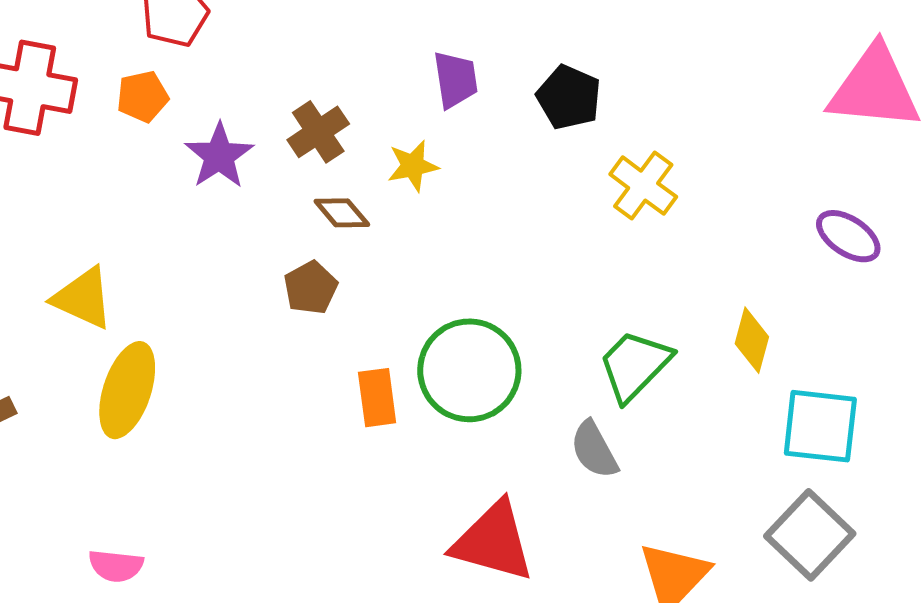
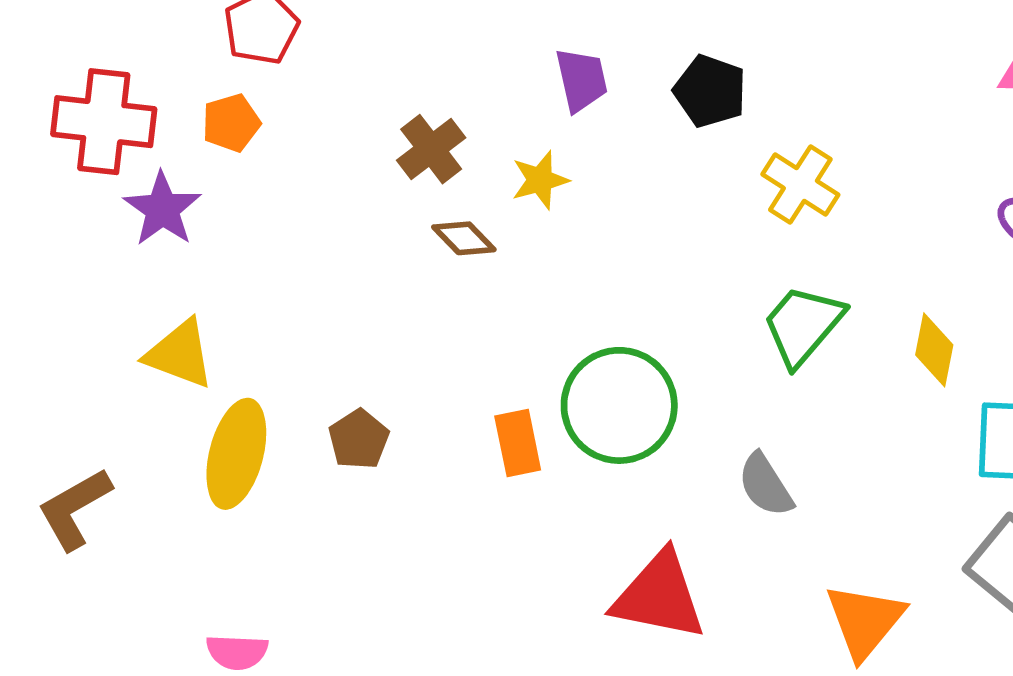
purple star: (219, 156) -> (162, 209), moved
brown pentagon: (311, 288) -> (359, 439), moved
green trapezoid: (635, 365) -> (803, 325), moved

